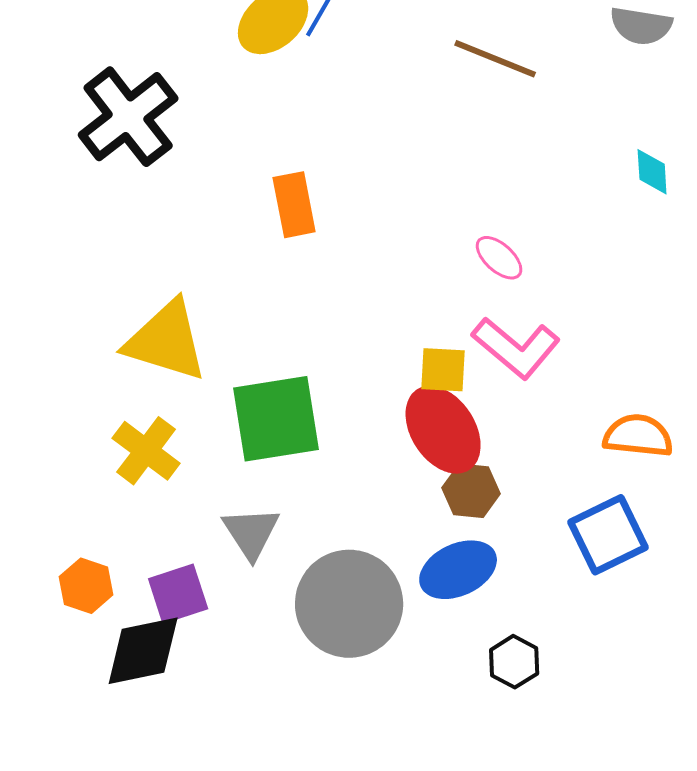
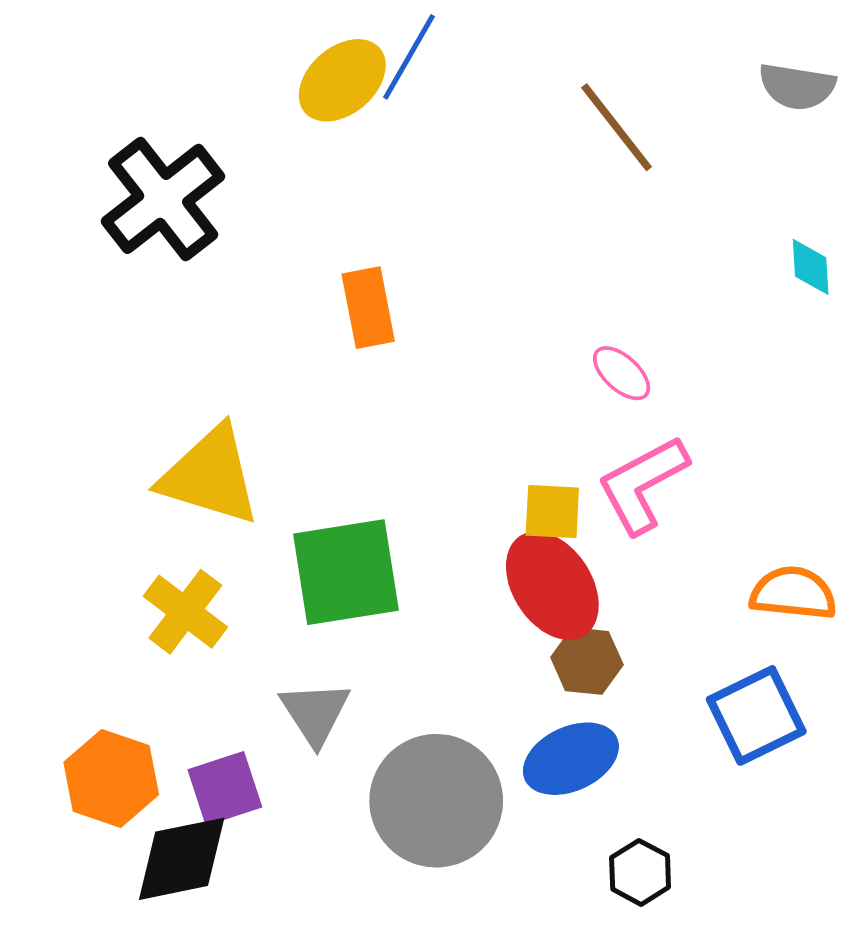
brown line: (495, 59) -> (617, 127), turned 30
pink L-shape: (516, 348) -> (643, 484), turned 112
orange hexagon: (86, 586) -> (111, 778), size x1.4

